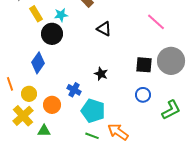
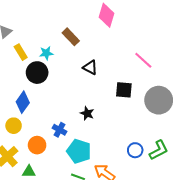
black square: (144, 65) -> (124, 90), moved
yellow circle: (29, 94) -> (14, 126), moved
blue circle: (143, 95) -> (135, 150), moved

